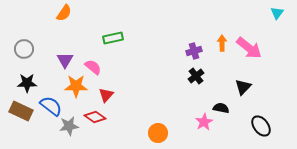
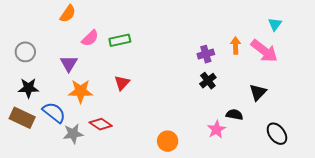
cyan triangle: (277, 13) -> (275, 24), moved
pink semicircle: (93, 67) -> (90, 38), moved, turned 96
red triangle: (106, 95) -> (122, 83), moved

